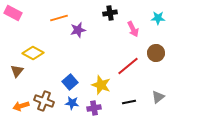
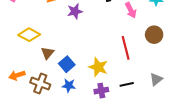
red line: (128, 66) -> (126, 48), turned -65
brown triangle: (17, 71) -> (47, 53), moved
orange arrow: (21, 106) -> (17, 75), moved
purple cross: (94, 108) -> (101, 91), moved

